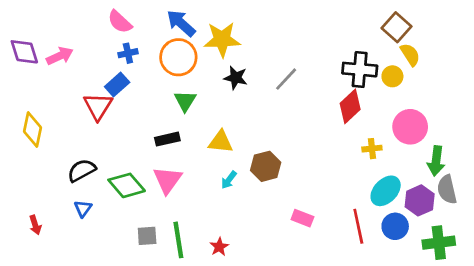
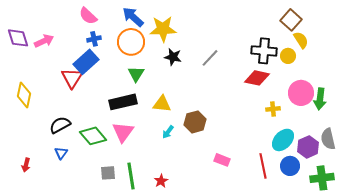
blue rectangle: (117, 85) -> (86, 62), size x1.4
red diamond: (350, 106) -> (257, 78), turned 55
black rectangle: (167, 139) -> (123, 102), size x1.5
green arrow: (436, 161) -> (320, 99), moved
red arrow: (35, 225) -> (26, 165), turned 32

